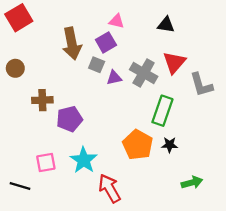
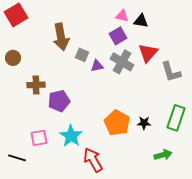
pink triangle: (117, 21) -> (122, 16), moved
purple square: (106, 42) -> (118, 36), moved
green rectangle: (162, 111) -> (176, 118), moved

